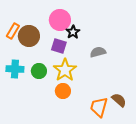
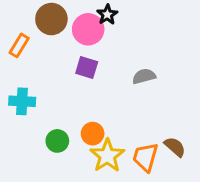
black star: (73, 32) -> (107, 15), moved
brown circle: (29, 36) -> (51, 19), moved
yellow star: (65, 70) -> (107, 156), moved
green circle: (39, 71) -> (57, 141), moved

